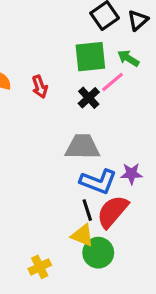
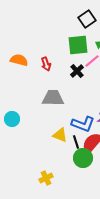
gray trapezoid: (82, 147) -> (53, 98), moved
yellow triangle: (82, 235) -> (60, 135), moved
green circle: (98, 253) -> (83, 158), moved

